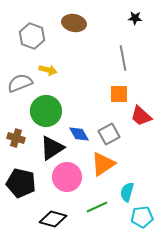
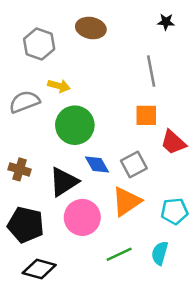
green circle: (46, 111) -> (75, 125), moved
cyan semicircle: (127, 192) -> (160, 253), moved
cyan pentagon: (142, 217) -> (174, 211), moved
black diamond: (53, 219) -> (39, 269), moved

